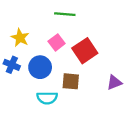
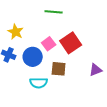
pink square: (57, 42) -> (49, 44), moved

